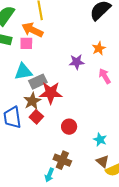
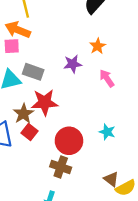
gray rectangle: (38, 82) -> (33, 72), moved, turned 48
red circle: (69, 127) -> (69, 141), size x1.5
cyan star: (100, 140) -> (107, 132), moved
brown cross: (62, 160) -> (61, 167), moved

